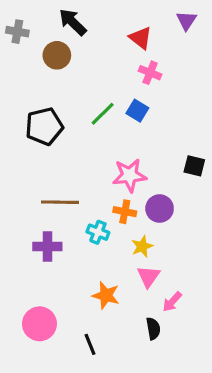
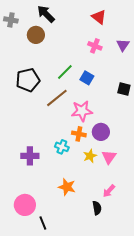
purple triangle: (186, 21) -> (123, 45), moved
red triangle: (141, 38) -> (99, 17), moved
blue square: (137, 111) -> (87, 78), moved
black square: (194, 166) -> (124, 89), moved
brown line: (60, 202) -> (57, 98), moved, turned -40
pink triangle: (148, 276) -> (109, 157), moved
black line: (90, 344) -> (43, 223), moved

